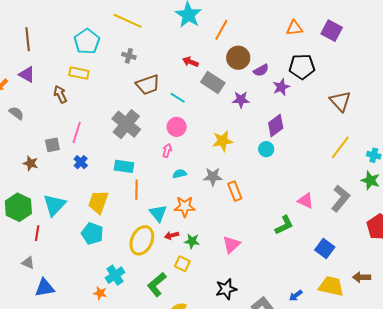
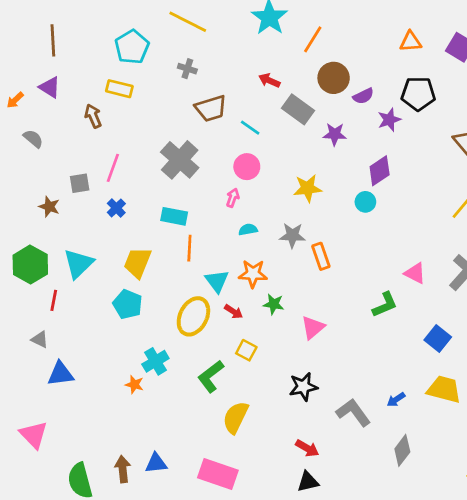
red arrow: (172, 235) -> (234, 312), turned -136
green star: (192, 241) -> (274, 304), moved

